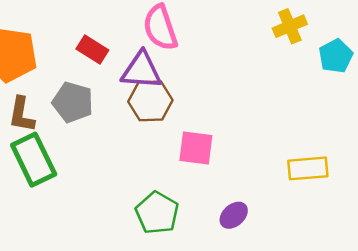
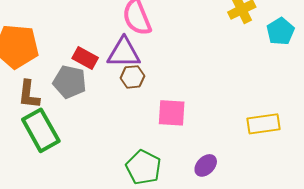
red rectangle: (92, 49) -> (85, 58), moved
brown hexagon: (150, 101) -> (133, 77), size x0.7

